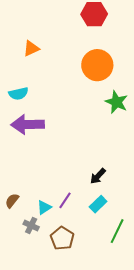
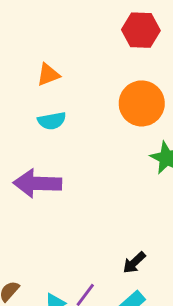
cyan semicircle: (18, 94) -> (52, 121), moved

